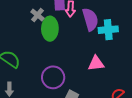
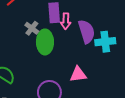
pink triangle: (96, 63) -> (78, 74), moved

